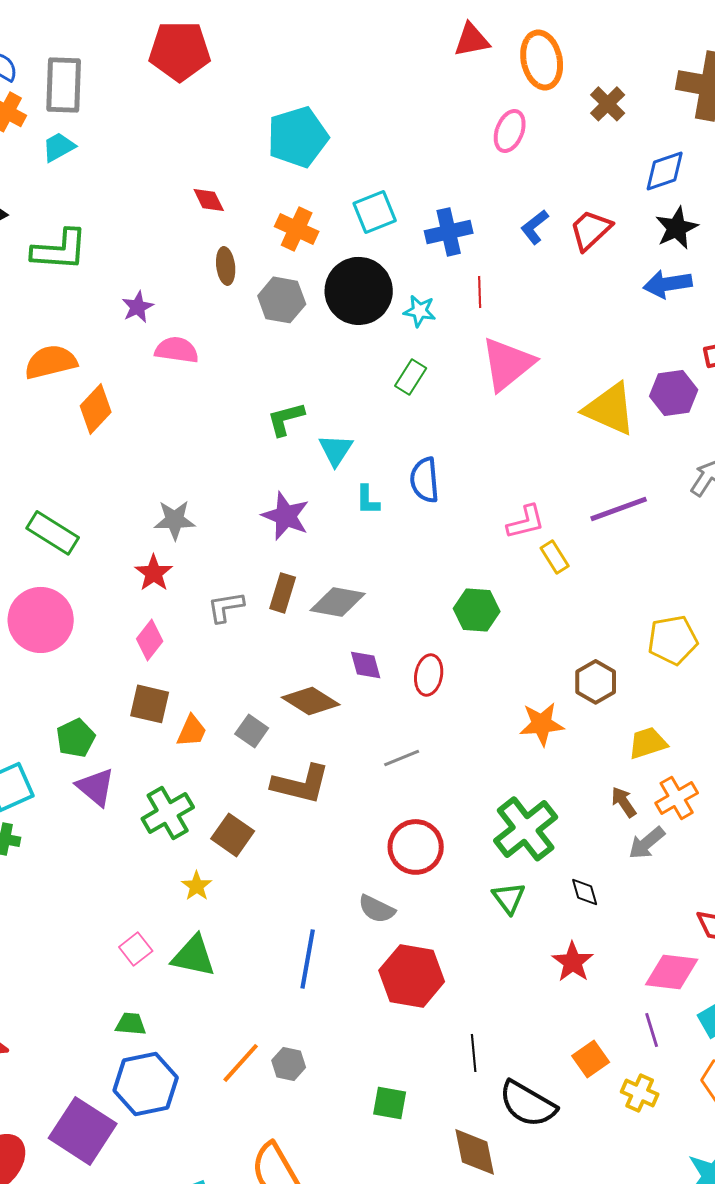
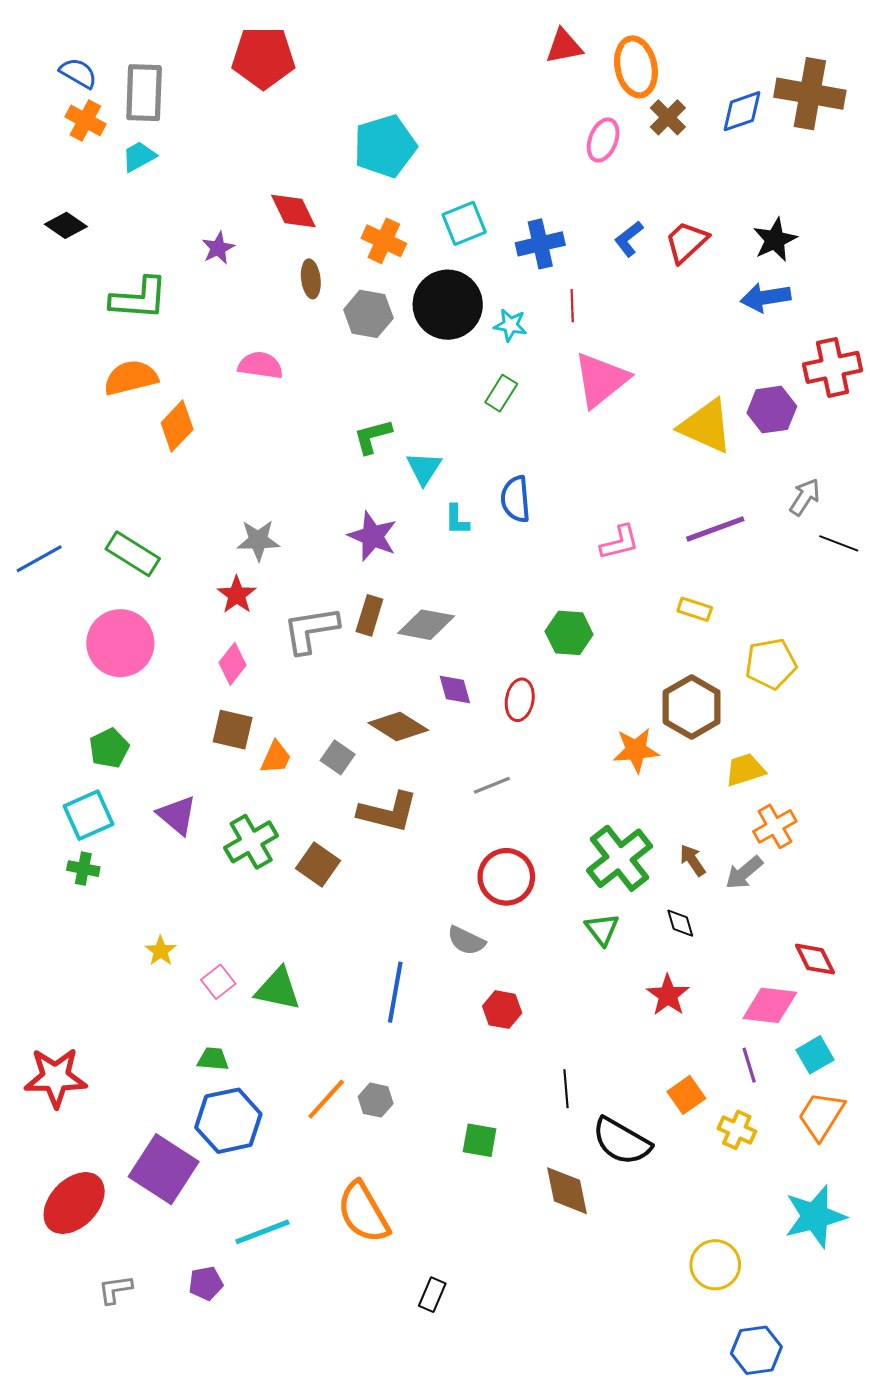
brown cross: (608, 104) -> (668, 117), moved
blue diamond: (665, 171) -> (742, 111), moved
red diamond: (209, 200) -> (293, 211), size x1.4
green L-shape: (60, 250) -> (139, 298), moved
purple star: (138, 307) -> (218, 248), moved
yellow rectangle: (555, 557) -> (695, 609), moved, turned -40
gray L-shape: (226, 607) -> (311, 630), size x1.5
brown hexagon: (596, 682) -> (692, 707), size x1.4
green pentagon: (76, 738) -> (109, 748), moved
brown arrow: (624, 802) -> (693, 860), moved
yellow star: (197, 886) -> (161, 951), moved
red hexagon: (412, 976) -> (502, 1010), size x0.6

